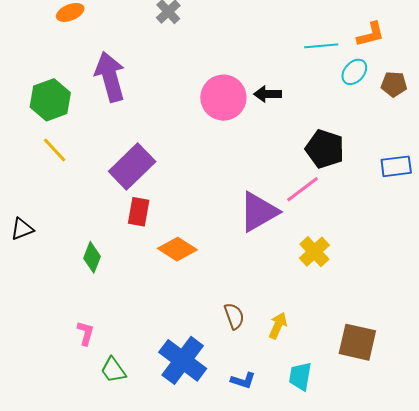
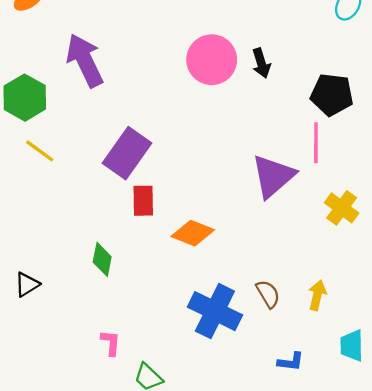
black arrow: (268, 94) -> (261, 63), moved, turned -96
pink line: (302, 189) -> (316, 143), turned -42
black triangle: (22, 229) -> (27, 284), moved
blue cross: (183, 360) -> (215, 311), moved

